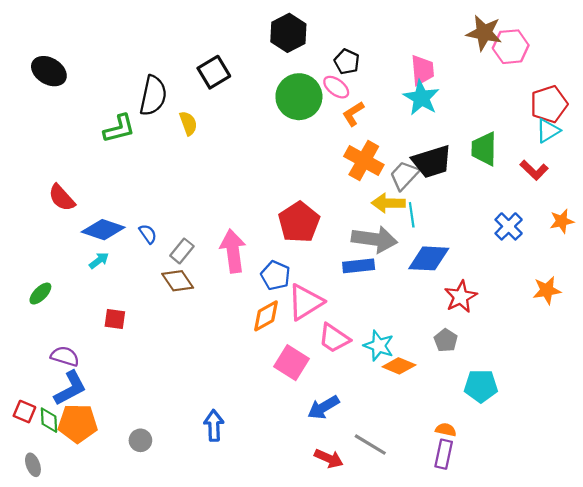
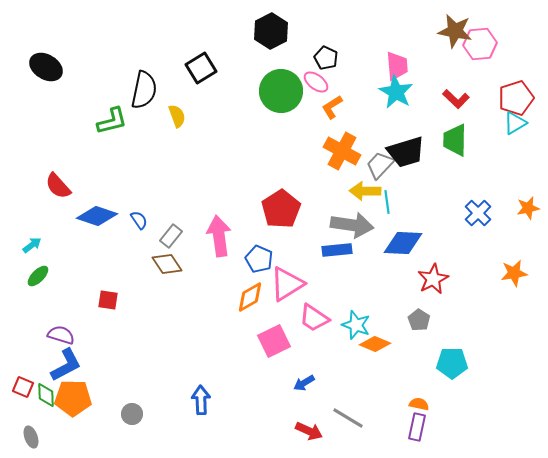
red L-shape: (534, 170) -> (456, 99), moved
cyan arrow: (99, 261) -> (32, 245), moved
pink square: (292, 363) -> (274, 341), turned 32
blue arrow: (323, 407) -> (304, 383), size x0.7

